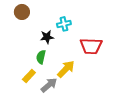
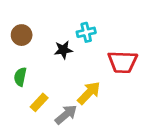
brown circle: (22, 12) -> (22, 35), moved
green semicircle: (41, 57) -> (20, 77), moved

